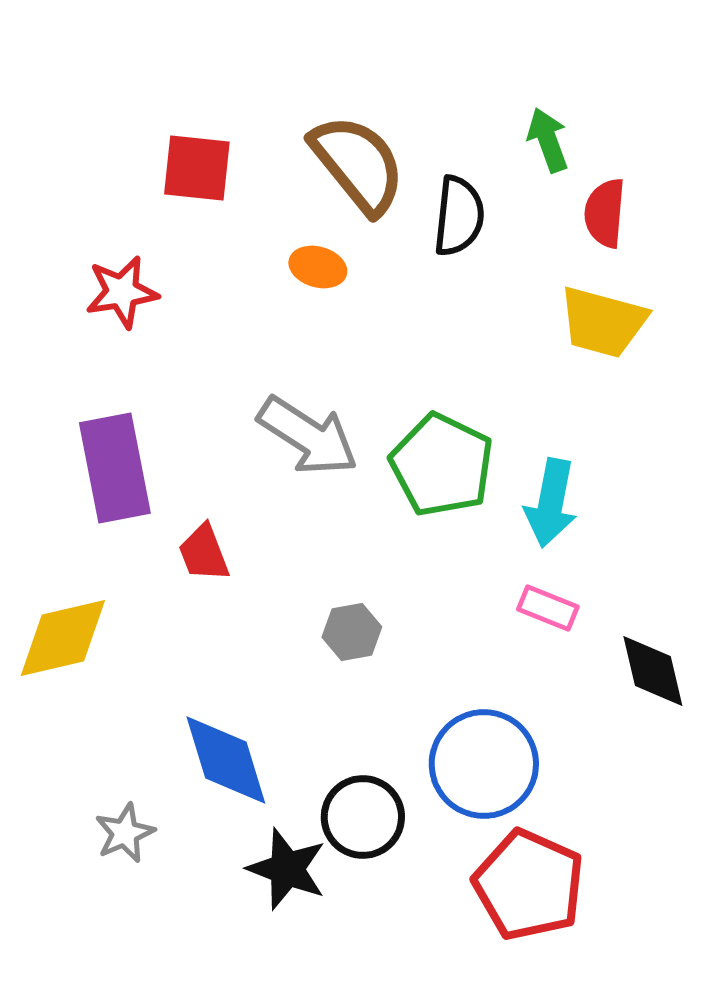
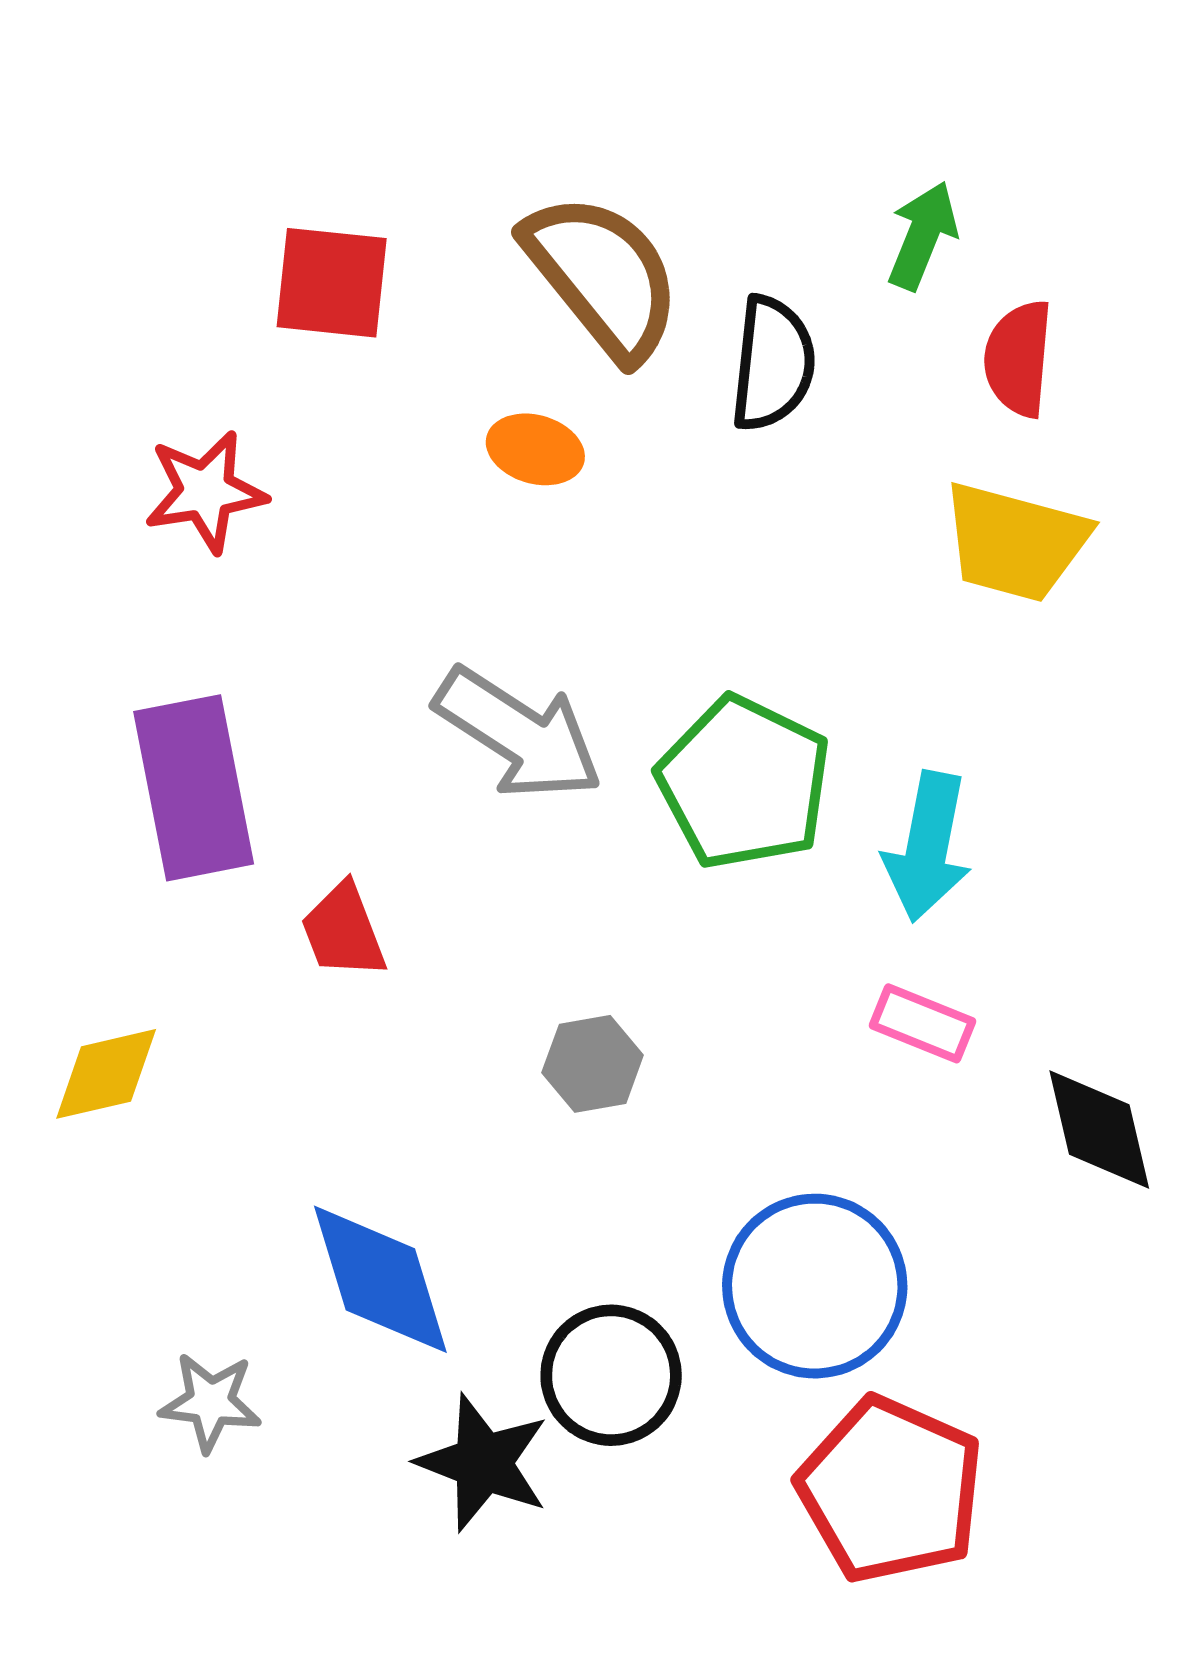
green arrow: (548, 140) -> (923, 236), turned 42
yellow diamond: (63, 638) -> (106, 1074), size x0.7
gray star: (125, 833) -> (210, 1402), turned 30

